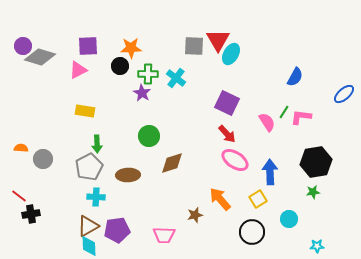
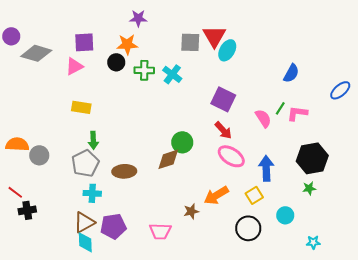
purple circle: (23, 46) -> (11, 36), moved
purple star: (142, 93) -> (138, 18), moved, turned -30
green circle: (149, 136) -> (182, 142), moved
orange semicircle: (21, 148) -> (17, 144), size x1.6
orange arrow: (220, 199) -> (216, 195), turned -80

